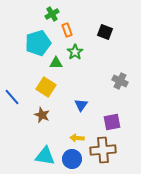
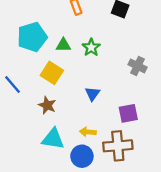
cyan pentagon: (38, 43) -> (32, 37), moved
green star: (75, 52) -> (91, 47), moved
cyan triangle: (45, 156) -> (53, 139), moved

